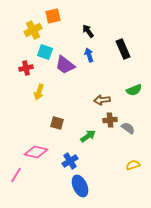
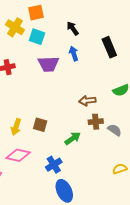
yellow cross: (33, 30) -> (15, 27), turned -30
cyan square: (45, 52) -> (37, 37), moved
purple trapezoid: (65, 65) -> (49, 64), turned -40
yellow arrow: (39, 92) -> (16, 127), moved

